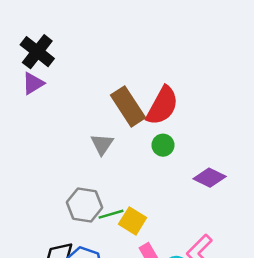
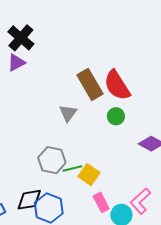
red semicircle: (162, 106) -> (117, 85), turned 116

